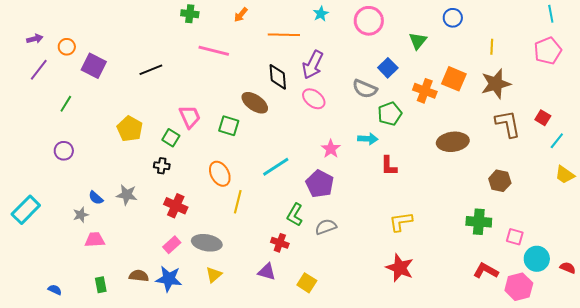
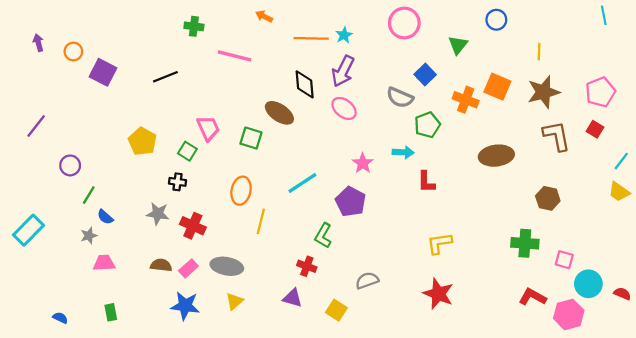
green cross: (190, 14) -> (194, 26), moved
cyan star: (321, 14) -> (344, 35), moved
orange arrow: (241, 15) -> (264, 16), turned 77
purple arrow: (35, 39) -> (38, 43), turned -91
pink pentagon: (548, 51) -> (600, 92), moved
purple line: (39, 70) -> (36, 126), moved
green line: (66, 104) -> (89, 195), moved
cyan line: (557, 141) -> (621, 161), moved
orange ellipse: (220, 174) -> (241, 191), turned 40
gray star: (127, 195) -> (158, 214), moved
gray semicircle: (326, 227) -> (367, 280), moved
brown semicircle: (139, 276) -> (161, 265), moved

